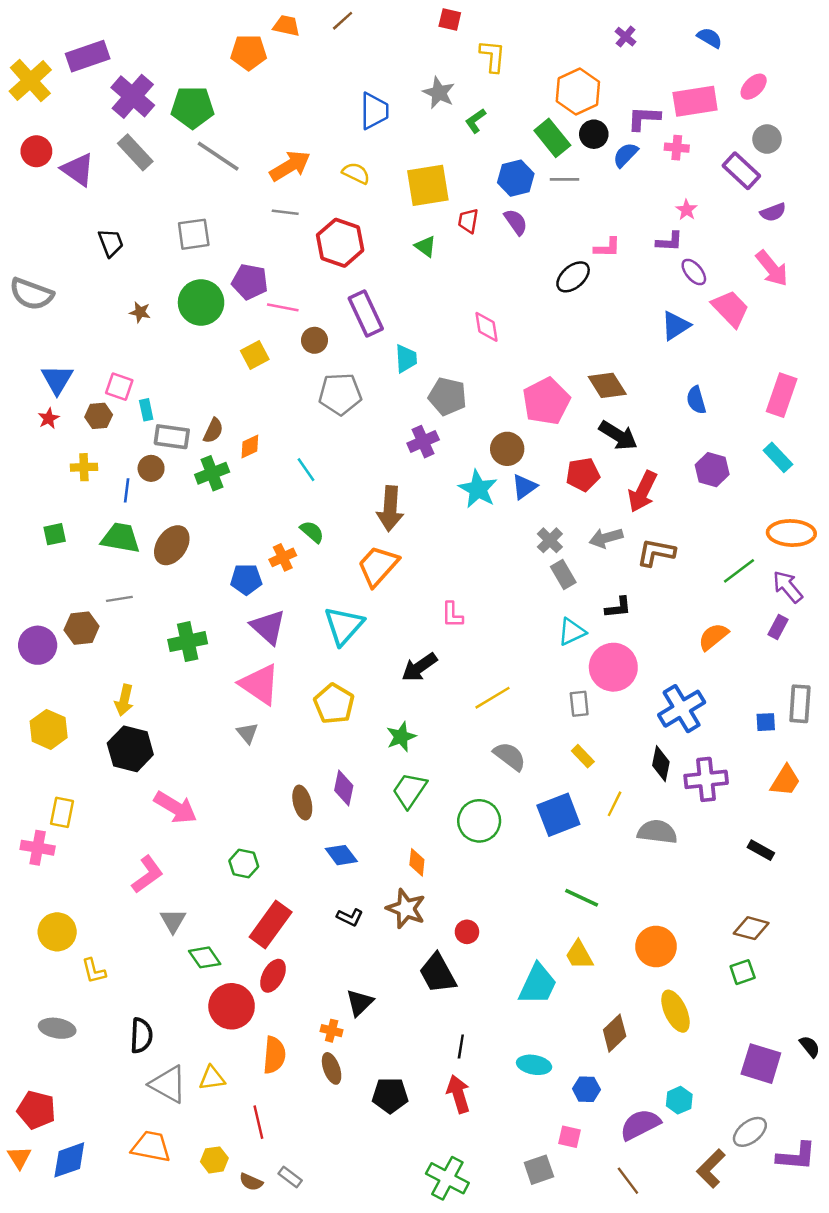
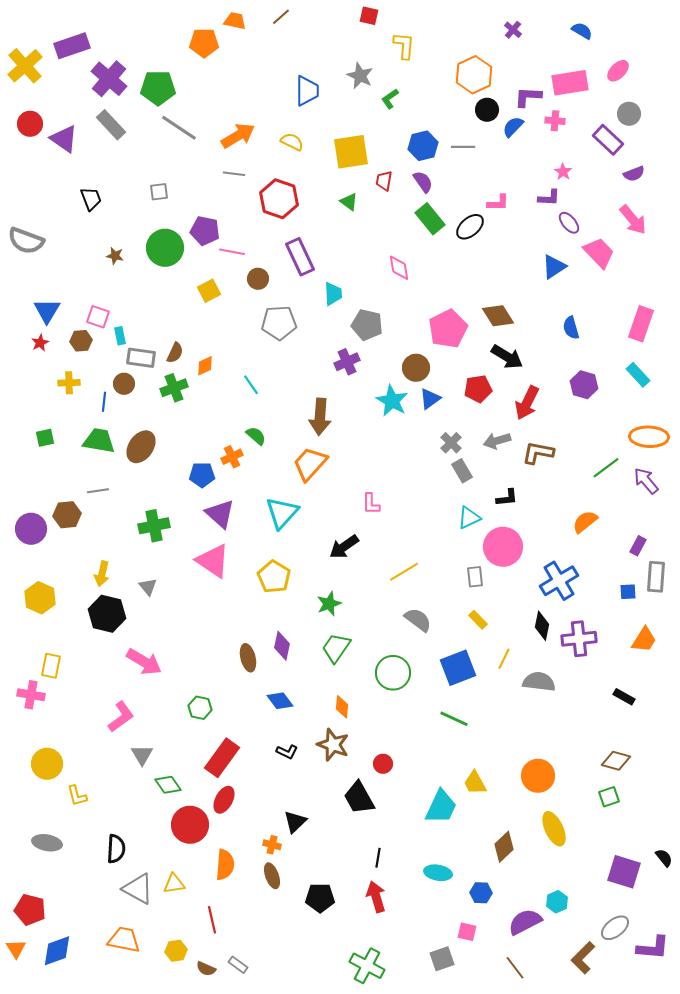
green rectangle: (552, 138) -> (430, 219), moved
gray square: (194, 234) -> (159, 192), size x0.7
purple rectangle: (778, 627) -> (638, 546), moved
gray triangle: (247, 733) -> (148, 587), moved
green line: (582, 898) -> (454, 719), moved

